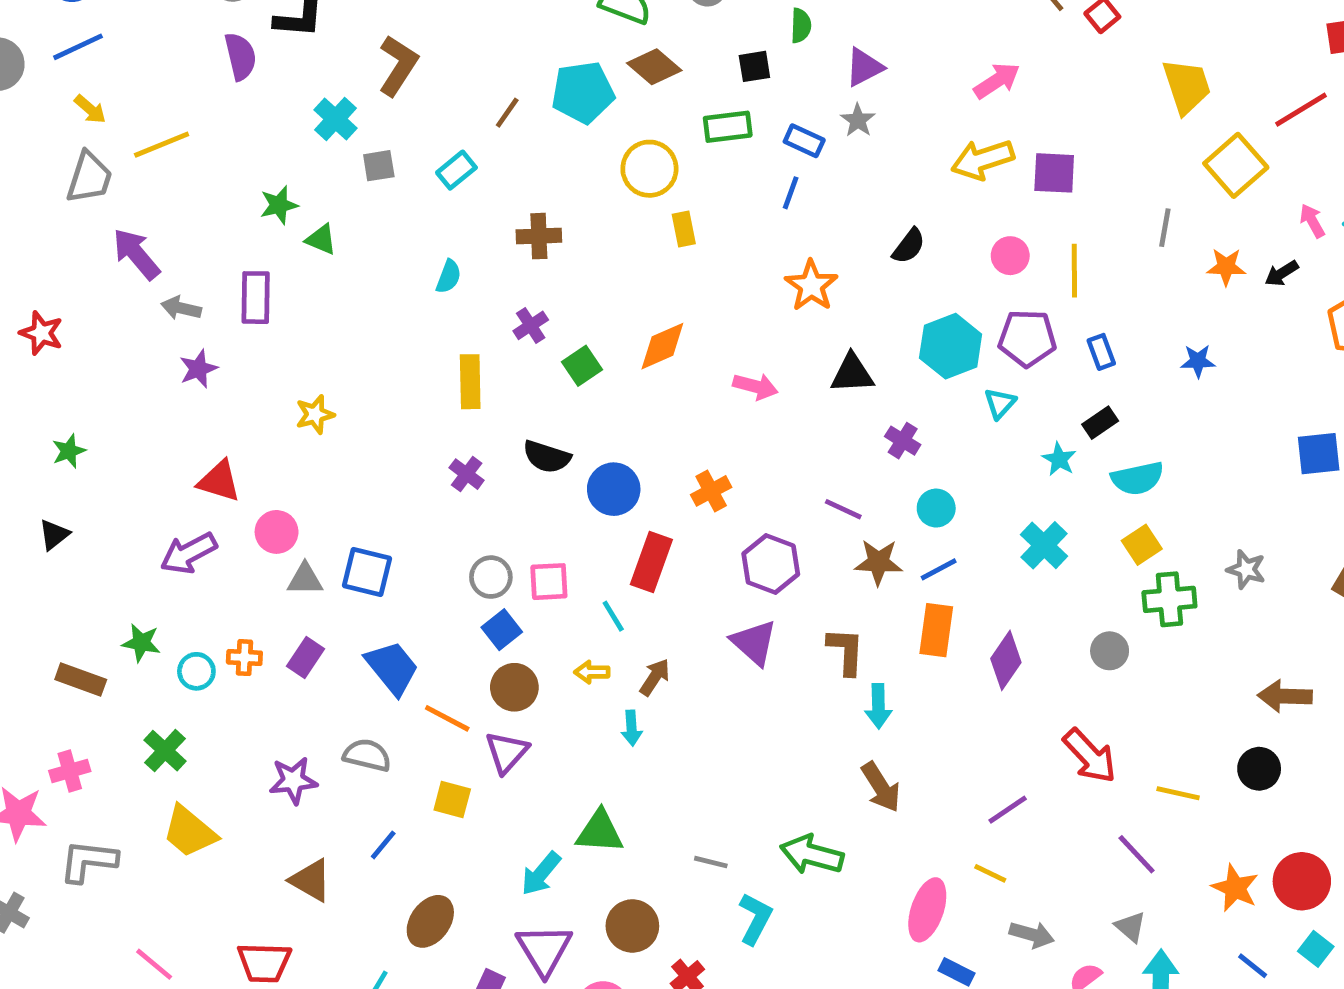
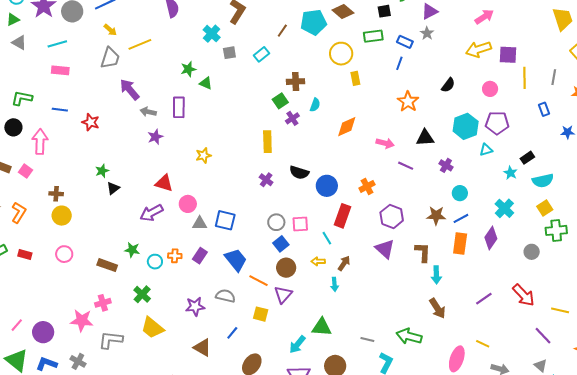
yellow line: (1074, 271) -> (525, 78), moved
cyan semicircle: (449, 277) -> (315, 105), moved
blue rectangle: (1101, 352) -> (544, 109), moved
green square: (582, 366) -> (280, 101), moved
cyan triangle: (1000, 403) -> (486, 150), turned 32
purple line: (843, 509) -> (406, 166), moved
black triangle: (54, 535) -> (113, 188), moved
purple diamond: (1006, 660) -> (491, 238), moved
purple line: (1008, 810) -> (484, 299), moved

